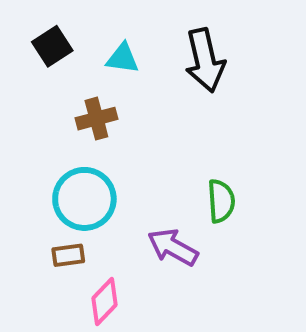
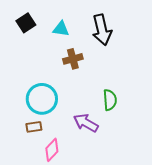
brown cross: (96, 119) -> (73, 59), moved

